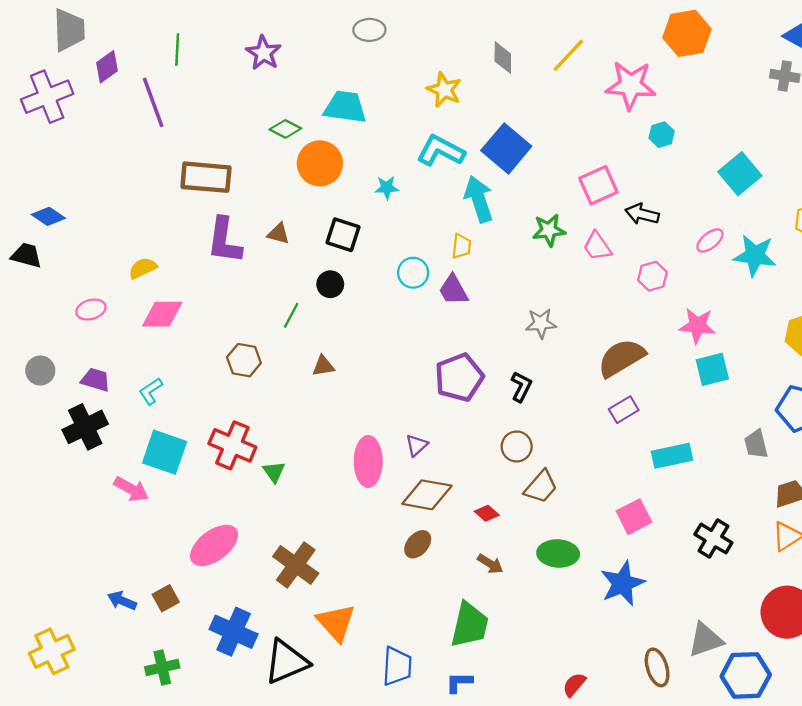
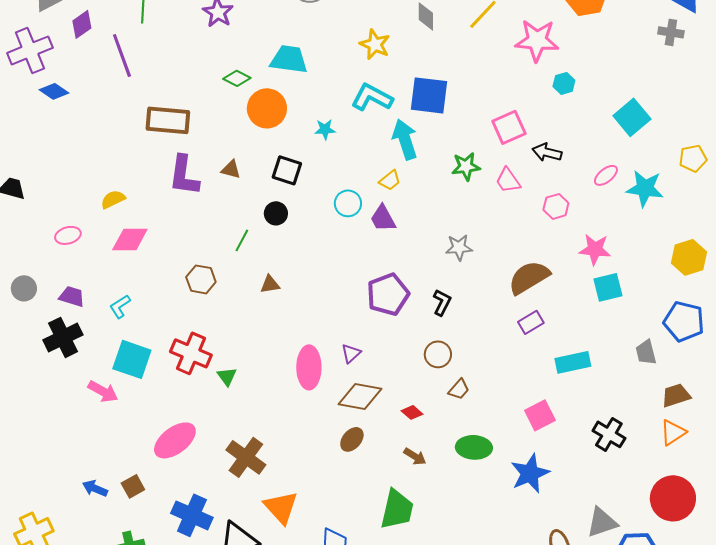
blue square: (506, 148) -> (429, 95), turned -33
blue diamond: (48, 216) -> (54, 91), moved
yellow trapezoid: (461, 246) -> (390, 180), turned 45
brown trapezoid: (541, 487) -> (459, 389), size x0.7

